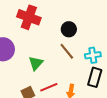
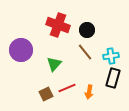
red cross: (29, 17) -> (58, 25), moved

